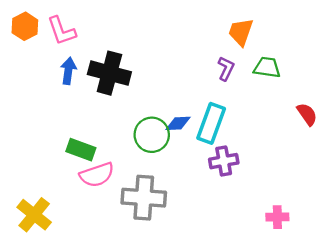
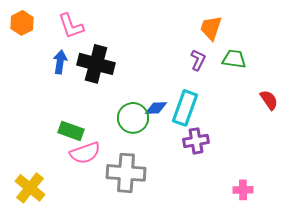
pink L-shape: (61, 31) -> (71, 26), moved

